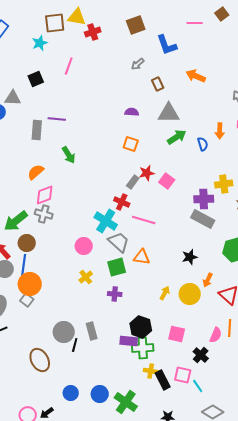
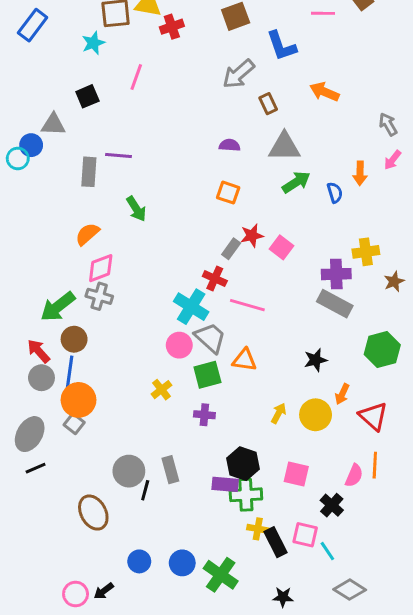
gray arrow: (138, 64) -> (238, 74), size x1.6
pink circle: (84, 246) -> (179, 345), moved

